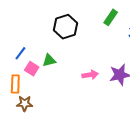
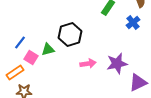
black hexagon: (66, 27) -> (70, 35), moved
orange rectangle: (15, 84) -> (15, 73), turned 54

